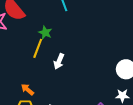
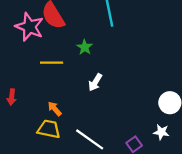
yellow line: (38, 48) -> (52, 63), moved, turned 60

